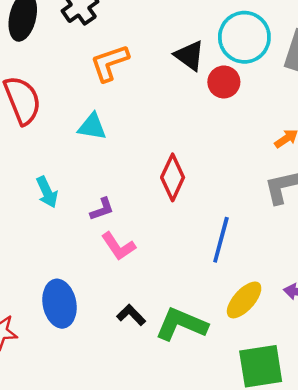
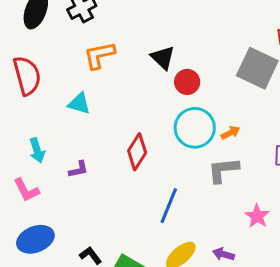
cyan circle: (244, 37) -> (195, 128), moved
pink L-shape: (118, 246) -> (26, 190), moved
blue ellipse: (60, 304) -> (35, 239), turned 72

